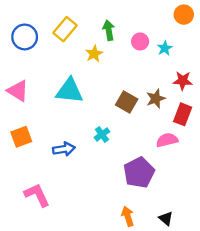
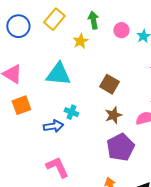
brown star: (156, 99) -> (113, 115), moved
cyan cross: (102, 134) -> (71, 112), moved, turned -32
orange square: (21, 137) -> (21, 105), moved
pink L-shape: (37, 195) -> (57, 167), moved

